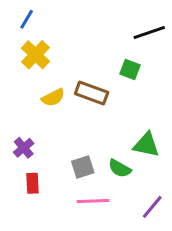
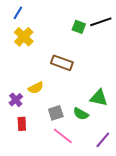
green square: (130, 69) -> (79, 27), moved
yellow semicircle: (53, 98) -> (36, 88), moved
pink line: (93, 201) -> (63, 136), turned 40

